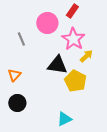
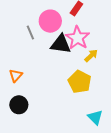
gray line: (21, 39) -> (30, 33), moved
black triangle: (57, 65) -> (61, 44), moved
cyan triangle: (64, 119) -> (95, 117), moved, turned -49

